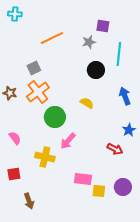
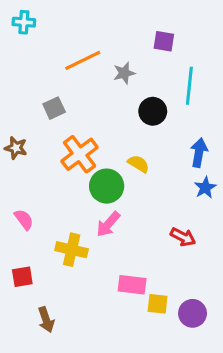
gray star: (89, 42) -> (124, 73), moved
orange cross: (38, 92) -> (80, 154), moved
blue arrow: (125, 96) -> (199, 153), turned 30
green circle: (55, 117) -> (107, 186), moved
blue star: (129, 130) -> (205, 188), moved
purple circle: (123, 187) -> (193, 313), moved

